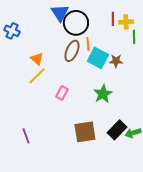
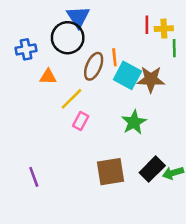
black circle: (76, 23) -> (68, 38), moved
blue cross: (12, 31) -> (26, 49), moved, turned -35
orange triangle: (37, 59) -> (48, 77), turned -40
brown star: (116, 61) -> (151, 79), size x1.5
yellow line: (37, 76) -> (72, 99), moved

